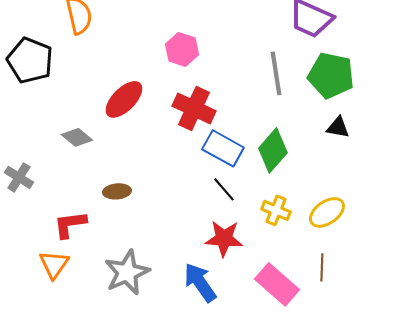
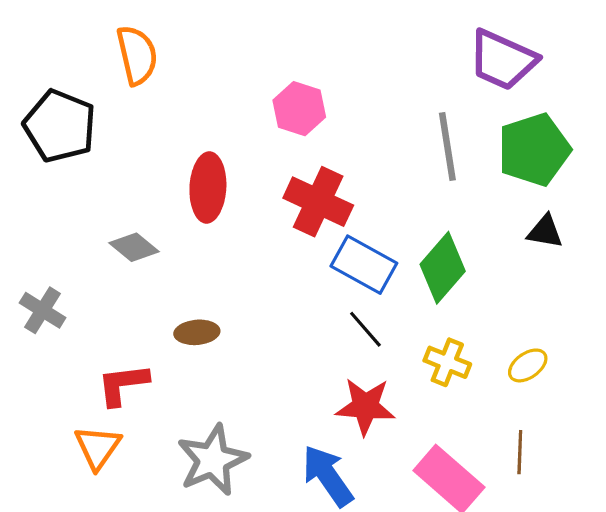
green pentagon: (331, 75) -> (534, 150), turned -30
red ellipse: (124, 99) -> (208, 187), turned -42
yellow ellipse: (327, 212) -> (528, 365), size x0.7

